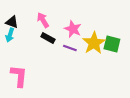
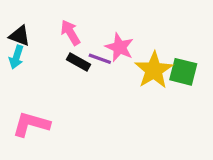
purple line: (70, 48) -> (100, 59), moved
pink L-shape: (19, 76) -> (31, 124), turned -80

